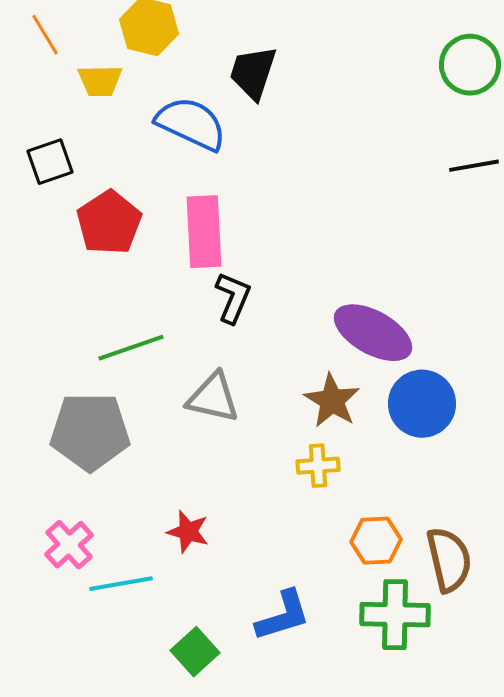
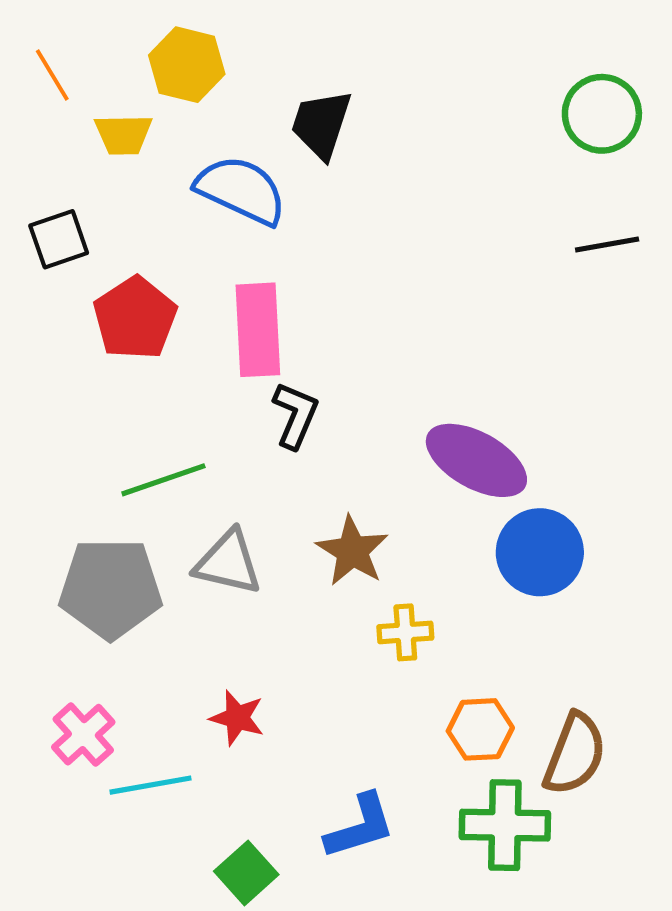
gray triangle: (213, 398) -> (228, 563), moved
brown star: (332, 401) -> (352, 551), moved
brown semicircle: (449, 560) -> (575, 754), turned 34

